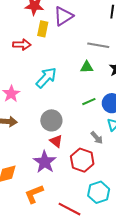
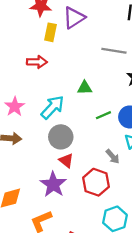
red arrow: (22, 45) -> (37, 62), moved
green triangle: (87, 67) -> (85, 88), moved
cyan arrow: (46, 78) -> (53, 107), moved

